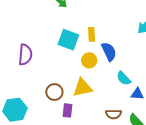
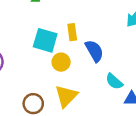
yellow circle: (89, 60) -> (61, 62), moved
yellow triangle: (83, 88) -> (66, 96), turned -30

